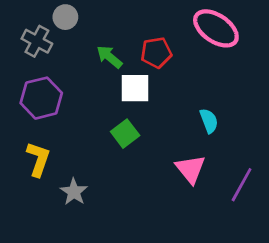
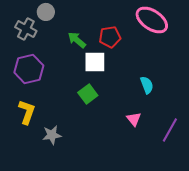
pink triangle: (190, 169) -> (134, 119), size x0.7
gray star: (74, 192) -> (52, 135), turned 30

